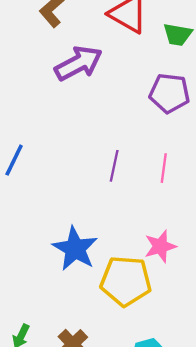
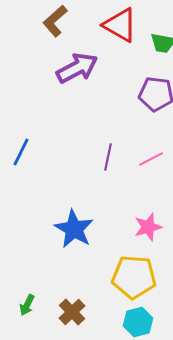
pink line: (164, 168) -> (151, 159), turned 55
yellow pentagon: (126, 281) -> (134, 277), moved

